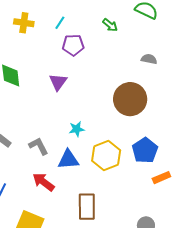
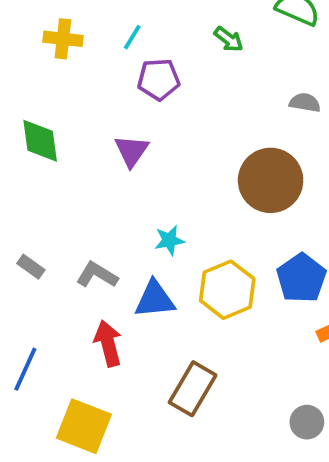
gray L-shape: (39, 146) -> (97, 275), turned -30
red arrow: (43, 182) -> (108, 343), turned 40
brown rectangle: (87, 207) -> (193, 389), turned 32

